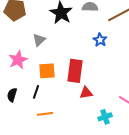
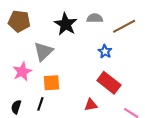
gray triangle: (39, 40) -> (43, 51), size x1.5
red rectangle: (75, 71) -> (109, 83), moved, turned -60

